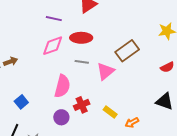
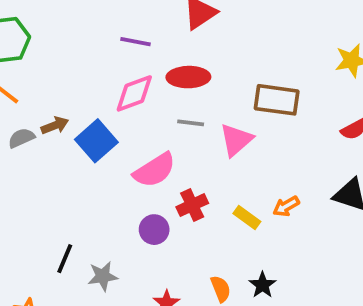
brown rectangle: (127, 51) -> (277, 100), turned 45
pink semicircle: (62, 86) -> (155, 170), turned 45
blue square: (21, 102) -> (96, 141), moved, size x1.5
orange arrow: (132, 123) -> (286, 206), moved

